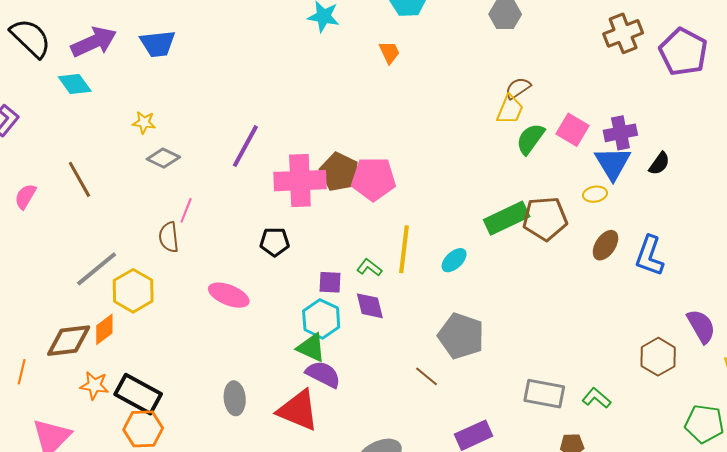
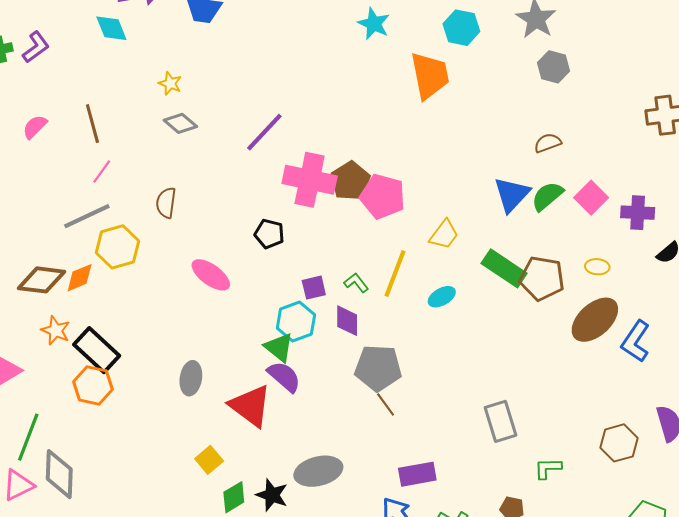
orange trapezoid: (389, 52) -> (430, 76), size x2.0
yellow trapezoid: (510, 110) -> (444, 235), moved
blue triangle: (613, 163) -> (512, 194), moved
pink line: (186, 210) -> (102, 172), moved
green rectangle: (507, 218) -> (504, 268), turned 45
brown ellipse: (605, 245) -> (595, 320), size x1.6
purple square: (330, 282) -> (314, 288), turned -30
gray pentagon: (461, 336) -> (378, 368), moved, turned -30
gray rectangle: (544, 394) -> (500, 421), moved, turned 48
green L-shape: (596, 398) -> (548, 468), turned -56

